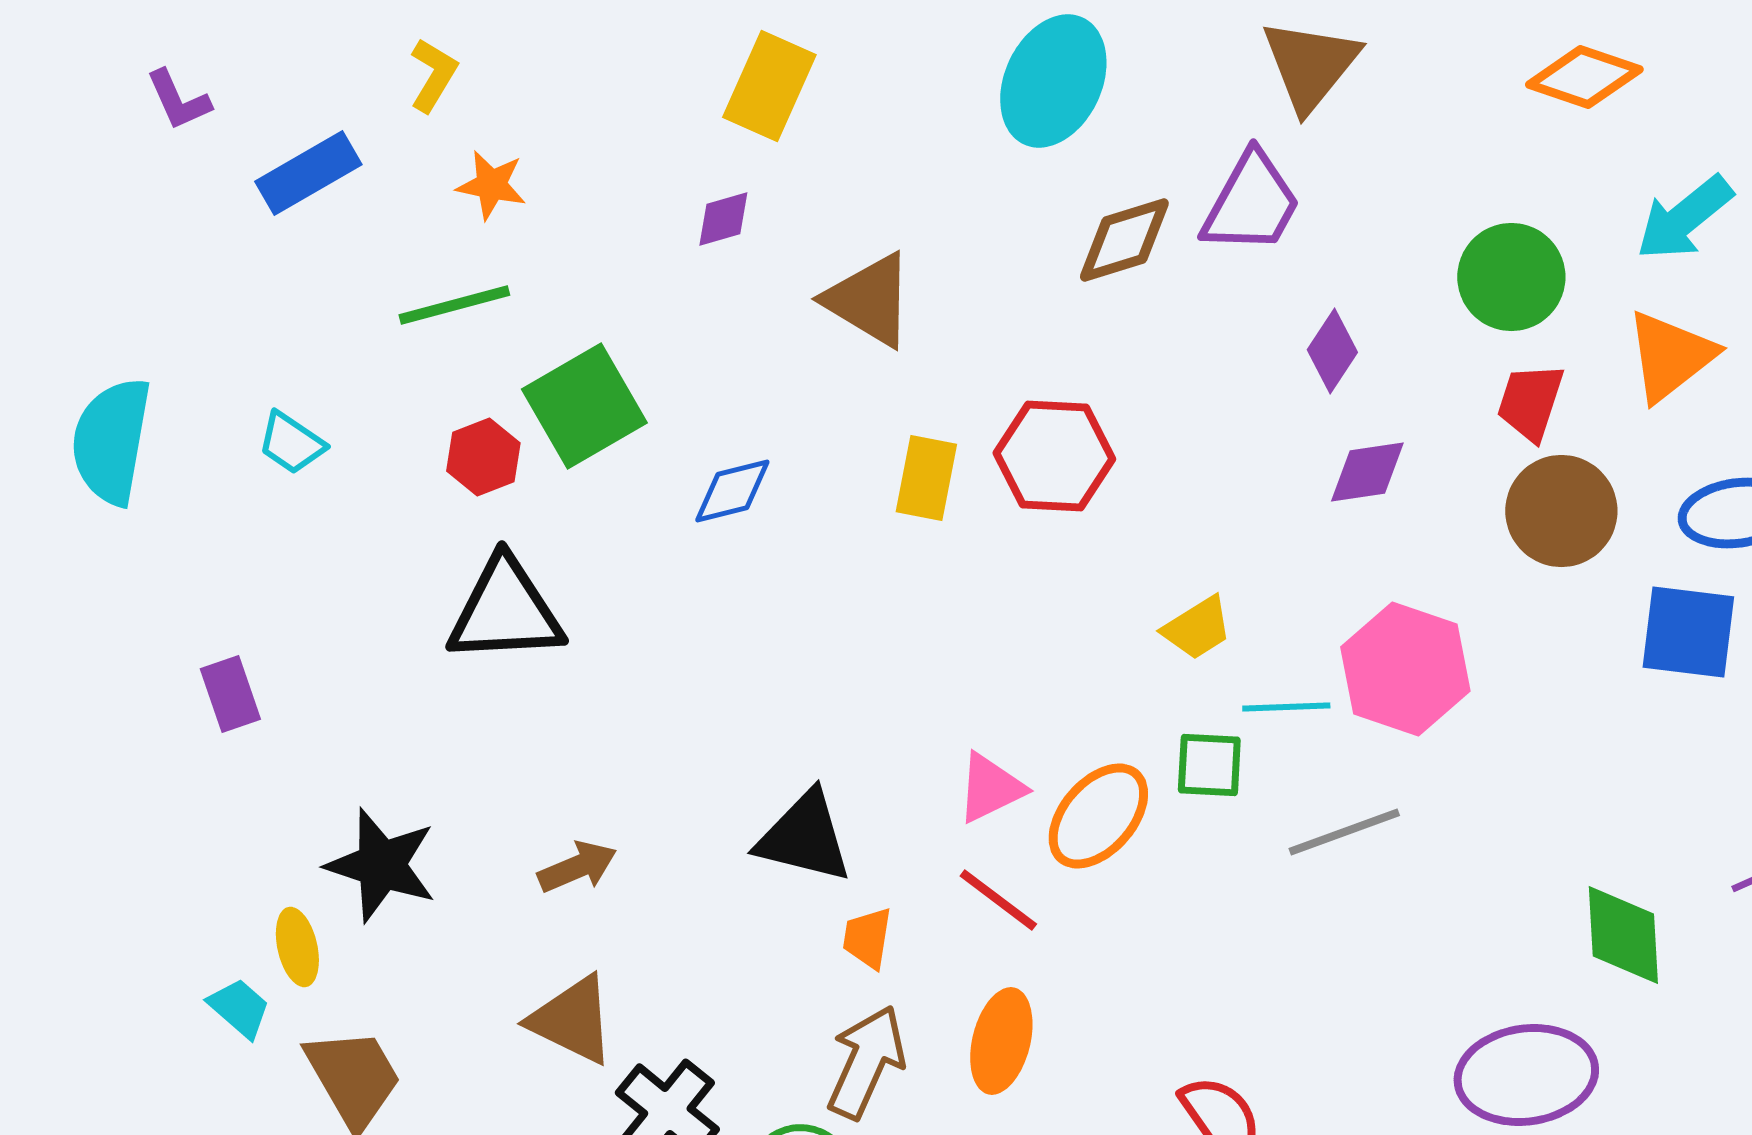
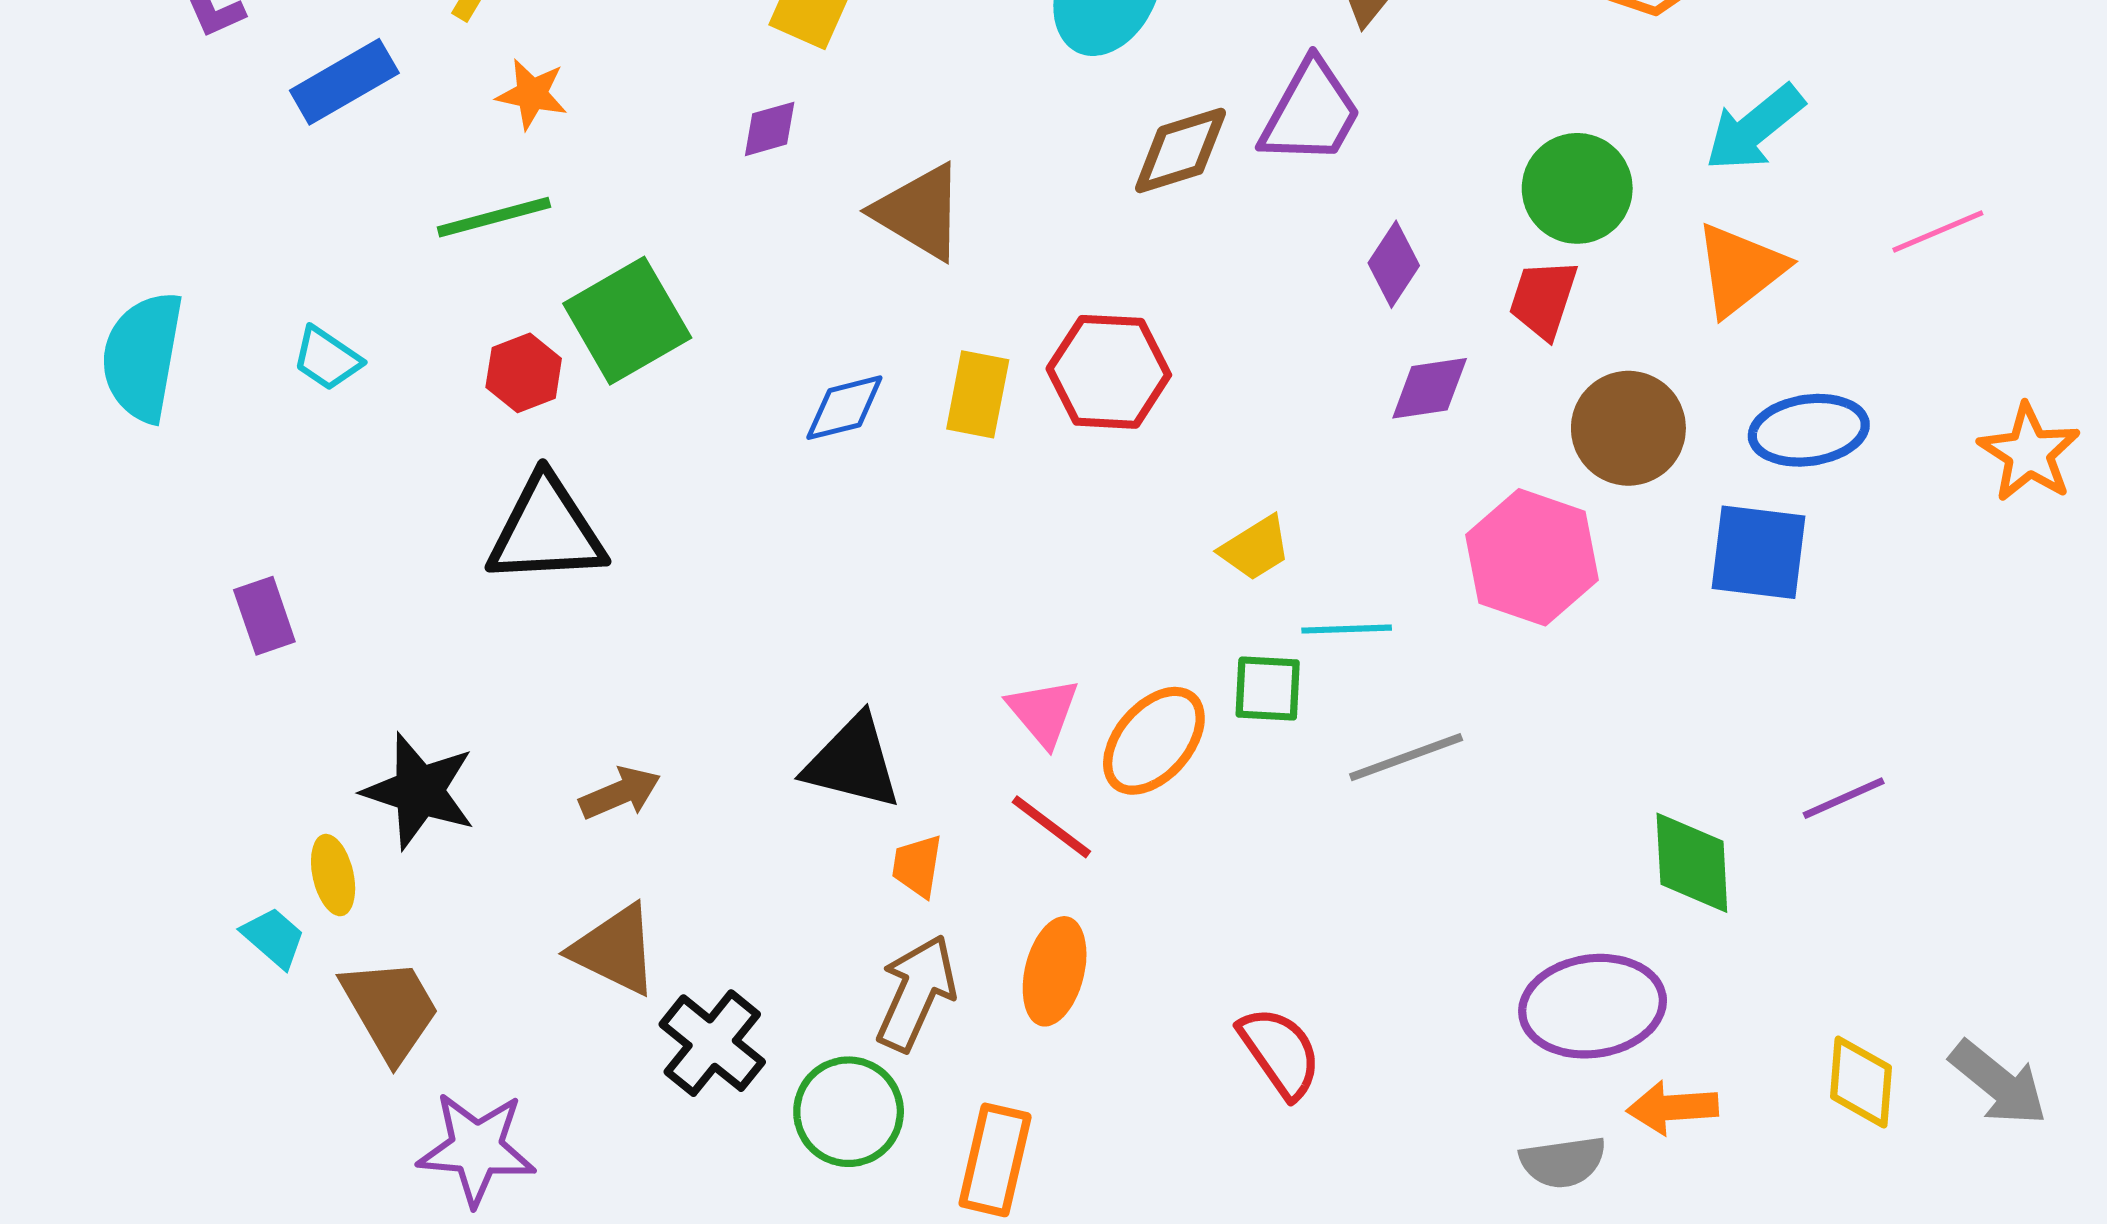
red trapezoid: (1530, 402) -> (1543, 299), moved
blue diamond: (732, 491) -> (844, 408), moved
pink hexagon: (1405, 669) -> (1532, 557), moved
pink triangle: (990, 788) -> (1043, 712), turned -44

